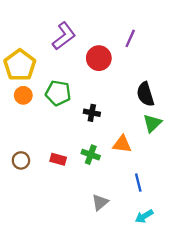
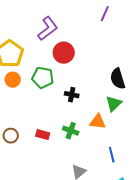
purple line: (130, 38) -> (105, 14), moved
red circle: (99, 58) -> (64, 53), moved
green triangle: (152, 123) -> (114, 104), moved

